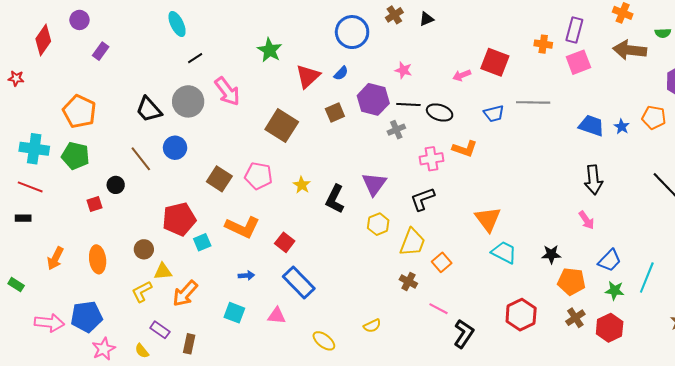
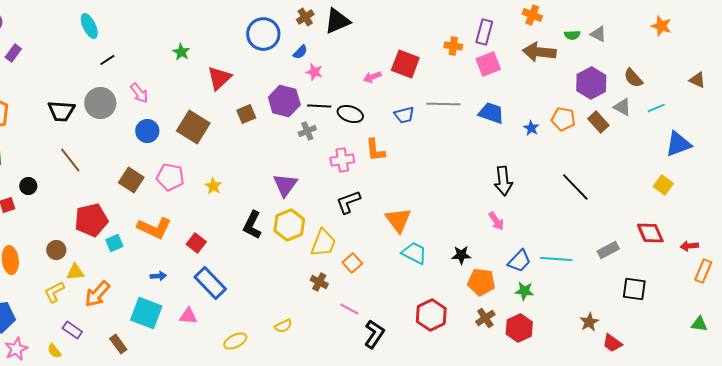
black triangle: (427, 19) -> (337, 21), size x1.8
green star: (270, 50) -> (181, 52), size x0.7
blue semicircle: (341, 73) -> (300, 52), moved
pink arrow: (227, 91) -> (139, 93), size x0.7
black trapezoid: (149, 109) -> (61, 111), turned -44
blue trapezoid: (591, 126) -> (491, 113), moved
blue circle: (175, 148) -> (147, 131), moved
orange L-shape: (465, 149) -> (375, 150), turned 65
brown line: (141, 159) -> (70, 160), moved
black L-shape: (335, 199) -> (252, 225), moved
black L-shape: (422, 199) -> (348, 202), moved
yellow hexagon: (378, 224) -> (289, 225), size x1.4
cyan line: (647, 277) -> (556, 259), moved, turned 72
cyan square: (234, 313) -> (146, 313), size x1.5
yellow ellipse: (324, 341) -> (235, 341), turned -65
brown rectangle: (189, 344) -> (118, 344), moved, turned -48

